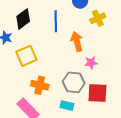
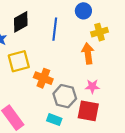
orange arrow: (77, 41) -> (88, 53), moved
pink star: (91, 63) -> (92, 86), moved
orange cross: (40, 85) -> (43, 78), moved

